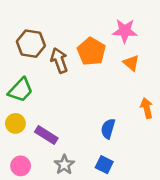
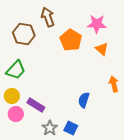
brown arrow: (59, 60) -> (48, 17), moved
blue square: (104, 165) -> (71, 128), moved
pink circle: (21, 166) -> (16, 114), moved

